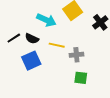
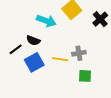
black line: (14, 38) -> (16, 49), moved
yellow line: (57, 45) -> (60, 59), moved

